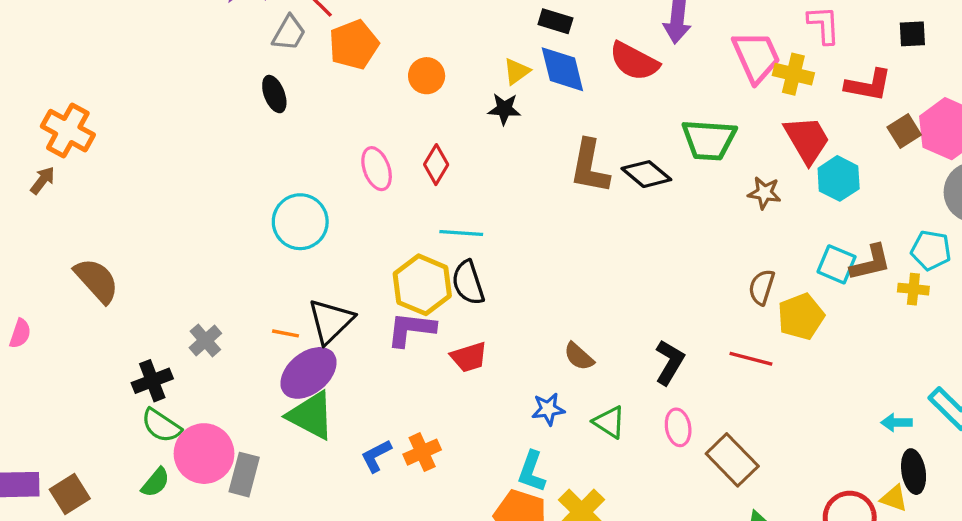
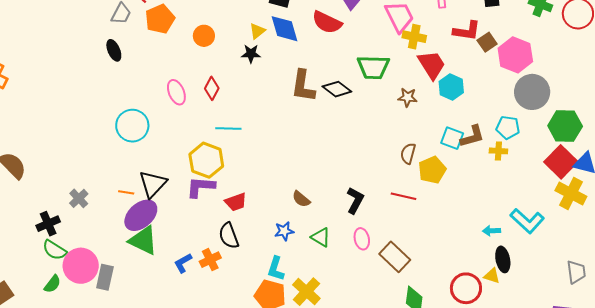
yellow cross: (793, 74) -> (414, 37), moved
brown square: (904, 131) -> (487, 42), moved
black semicircle: (468, 283) -> (229, 236), moved

